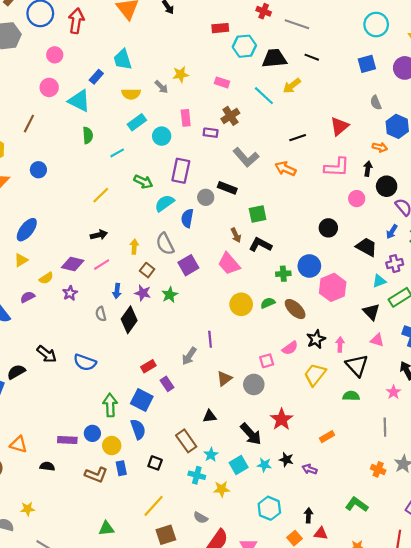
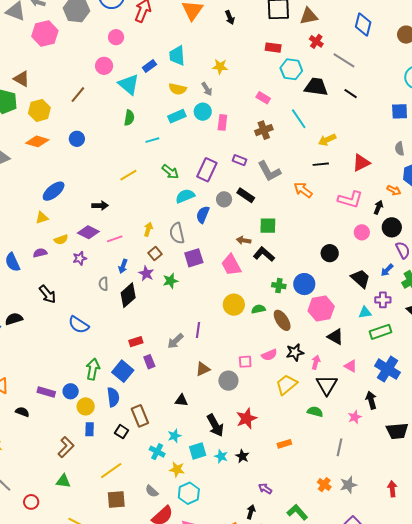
yellow star: (181, 74) -> (220, 67), moved
yellow arrow: (292, 86) -> (327, 140), moved
purple rectangle: (211, 133) -> (239, 160), moved
cyan circle: (162, 136) -> (203, 112), moved
black arrow: (99, 235) -> (100, 206), moved
brown arrow: (236, 235) -> (244, 240), turned 112
black triangle: (371, 312) -> (335, 337), moved, turned -30
black arrow: (47, 354) -> (48, 294), moved
brown rectangle: (186, 441) -> (140, 416), moved
purple arrow: (310, 469) -> (265, 489), moved
brown L-shape: (96, 475) -> (66, 447), moved, turned -80
cyan hexagon: (269, 508) -> (189, 493), moved

